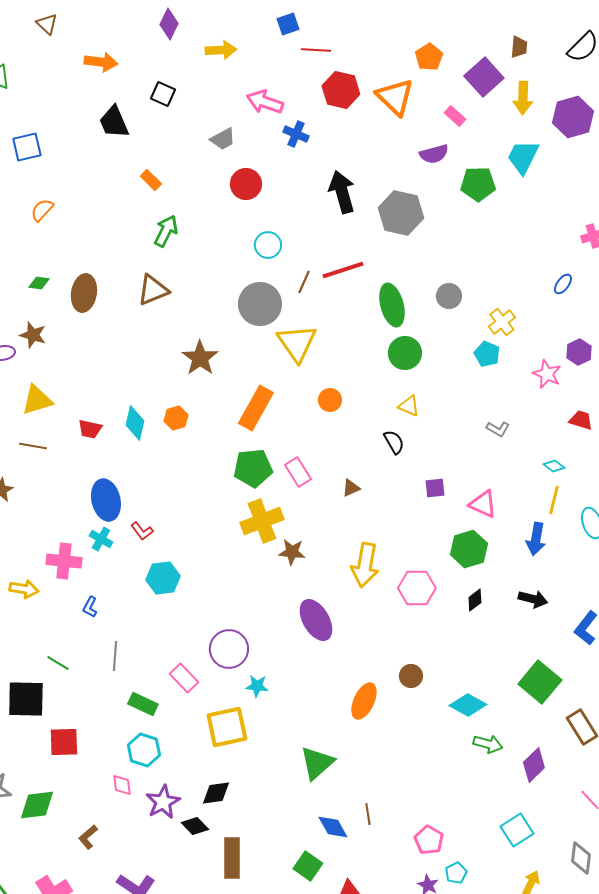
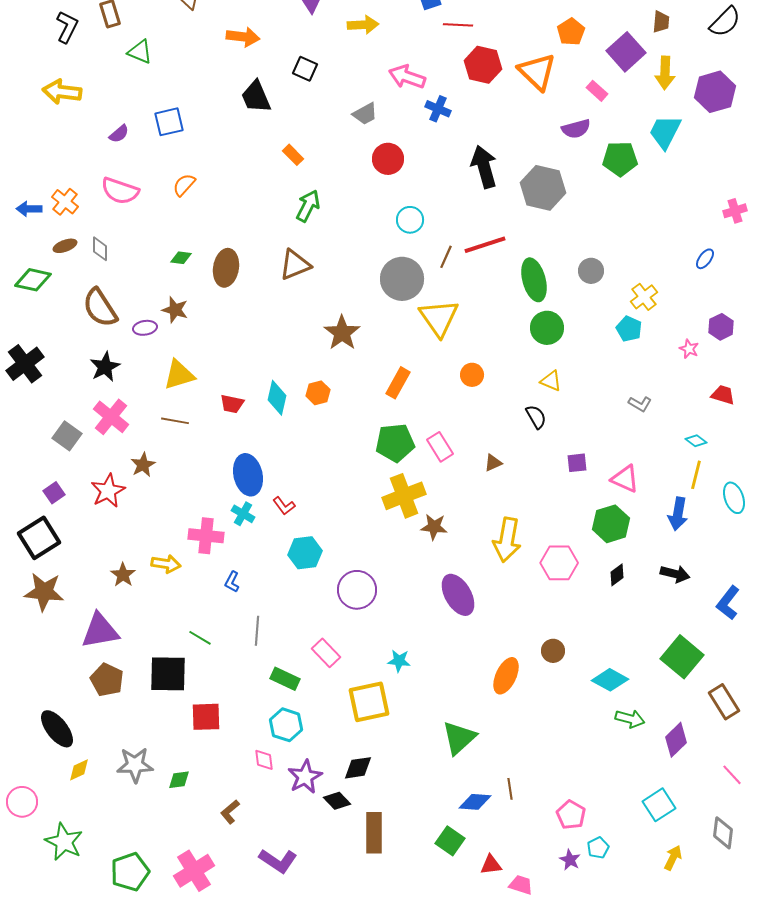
pink star: (547, 374) -> (689, 349), size x0.7
orange rectangle: (256, 408) -> (398, 383), size x0.7
purple circle: (229, 649) -> (357, 590), moved
green diamond: (37, 805) -> (179, 780), size x0.6
blue diamond: (333, 827) -> (475, 802), turned -56

